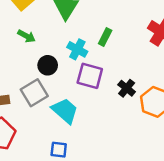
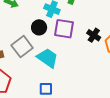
black circle: (48, 65) -> (39, 27), moved

